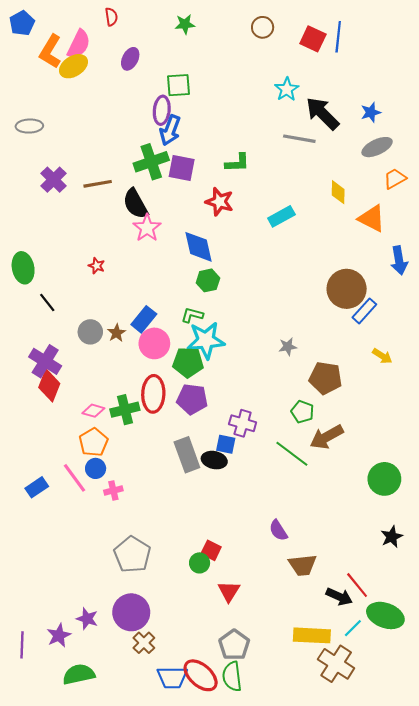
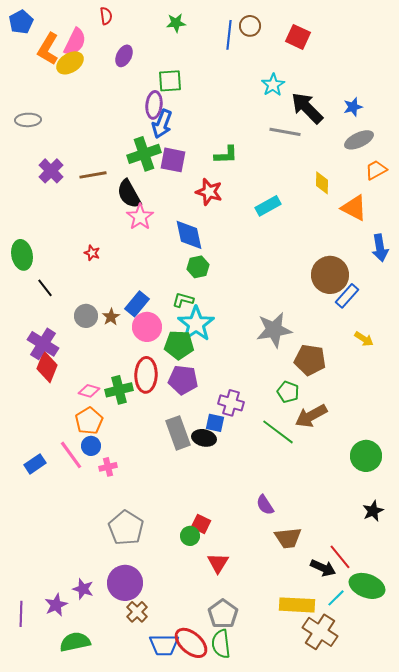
blue line: (338, 37) -> (229, 35), moved
cyan star: (206, 340) -> (196, 324), turned -30
gray star: (288, 347) -> (274, 330), size x2.0

